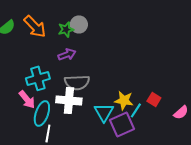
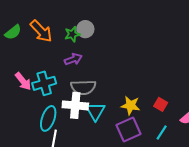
pink arrow: (27, 99) -> (23, 81), moved
cyan line: (136, 110) -> (162, 133), moved
cyan triangle: (104, 112) -> (95, 111), moved

